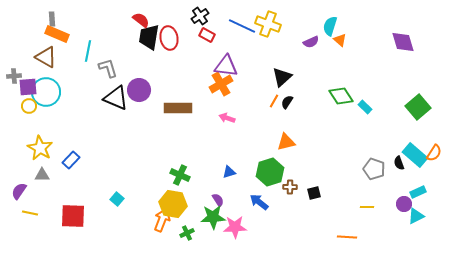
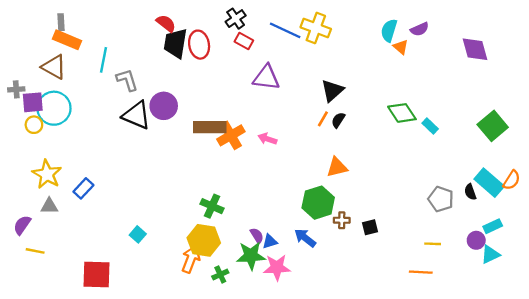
purple semicircle: (311, 42) -> (420, 29), moved
orange cross: (221, 84) -> (231, 135), moved
blue triangle: (229, 172) -> (270, 241), moved
red square: (73, 216) -> (96, 275), moved
orange line: (347, 237) -> (421, 272), moved

